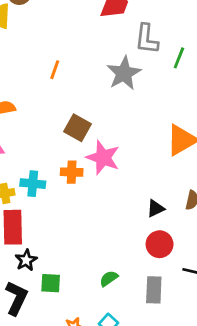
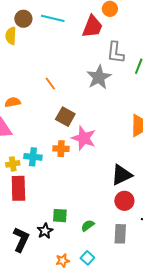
orange line: (55, 70) -> (50, 83), moved, turned -56
black triangle: (156, 208) -> (122, 175), size x1.6
black star: (26, 260) -> (45, 231), moved
green square: (51, 283) -> (60, 216), moved

